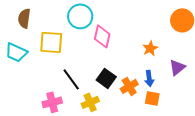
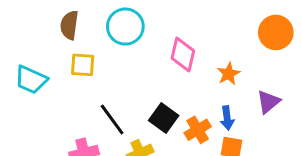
brown semicircle: (24, 18) -> (69, 25), moved
pink diamond: (102, 36) -> (183, 55), moved
yellow square: (51, 42) -> (83, 65), size x0.7

